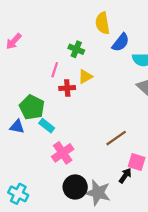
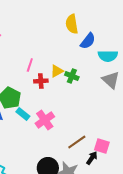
green cross: (76, 49) -> (72, 76), moved
brown line: (116, 138) -> (77, 142), moved
pink cross: (63, 153) -> (45, 120), moved

